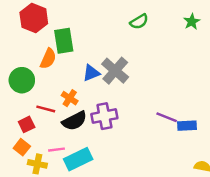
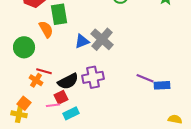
orange semicircle: (48, 59) -> (46, 29), turned -54
orange cross: (70, 98) -> (36, 80), moved
red square: (27, 124) -> (61, 97), moved
cyan rectangle: (78, 159) -> (71, 113), size x0.7
yellow cross: (37, 164) -> (19, 114), moved

